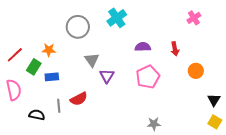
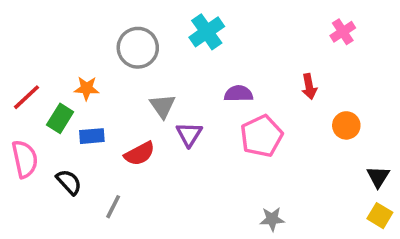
purple semicircle: (143, 47) -> (239, 94), moved
red semicircle: (79, 99) -> (140, 154), moved
gray line: (59, 106) -> (113, 207), moved, turned 32
black semicircle: (37, 115) -> (69, 182), moved, turned 35

